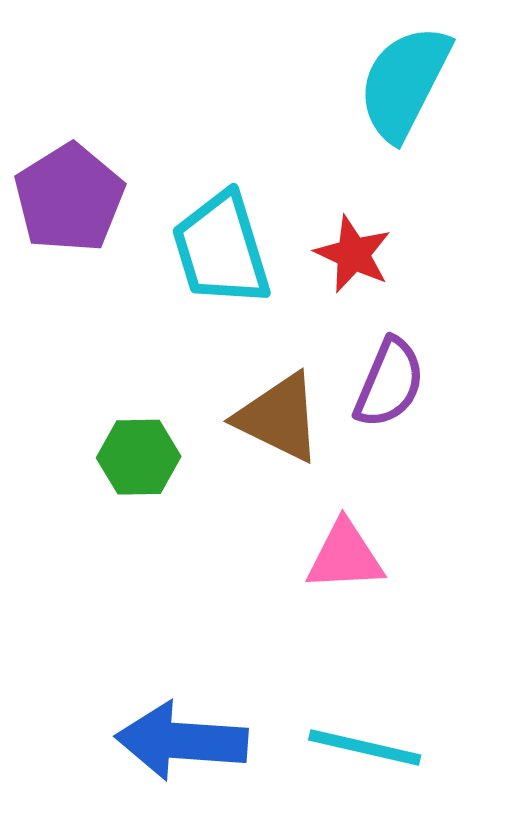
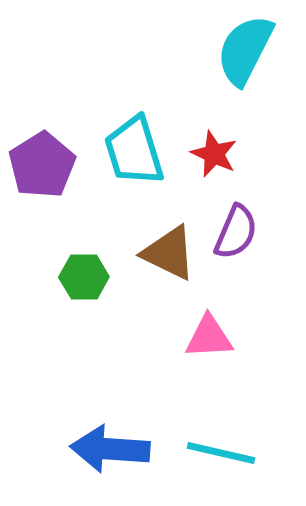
purple pentagon: (69, 198) -> (42, 165), moved

